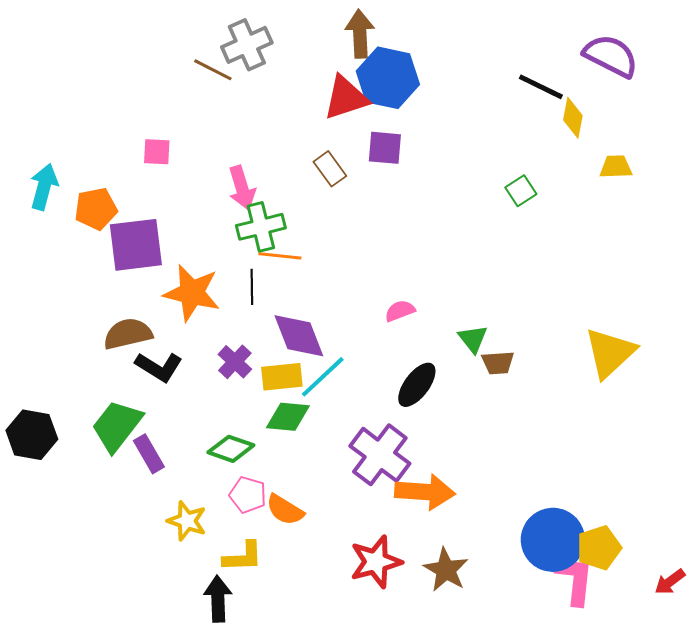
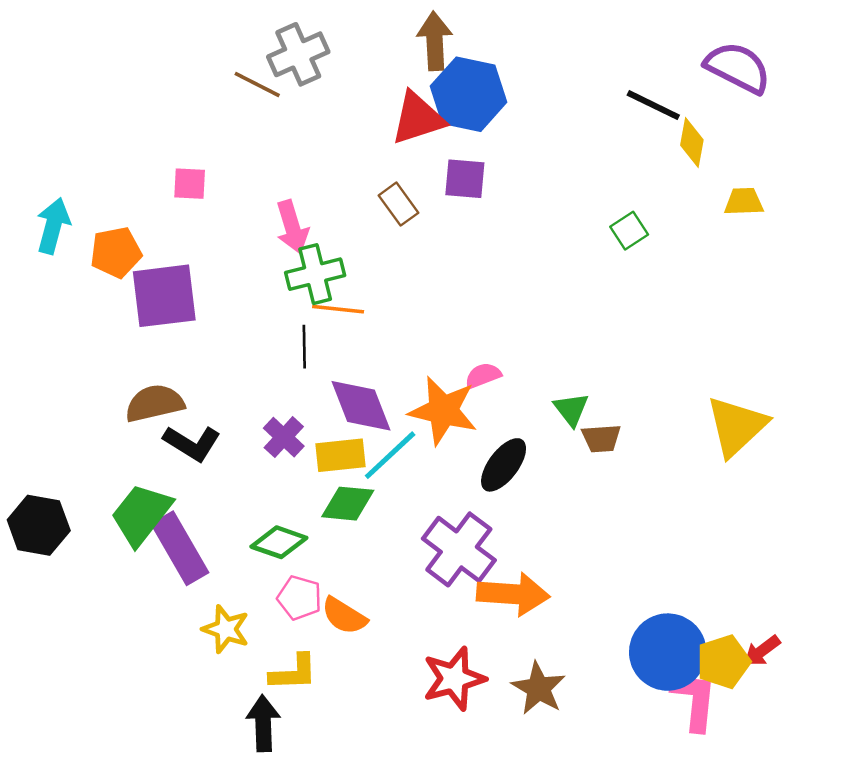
orange star: (192, 293) -> (443, 411), moved
purple rectangle: (149, 454) -> (180, 548), size x1.5
red arrow: (670, 582) -> (762, 651), moved

